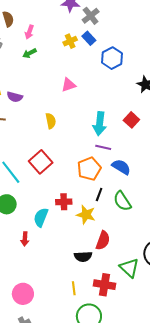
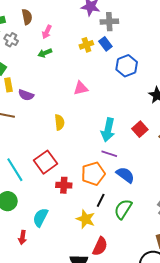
gray cross: (91, 16) -> (109, 22), turned 30
green semicircle: (122, 201) -> (123, 209), turned 60
red cross: (64, 202) -> (64, 185), moved

